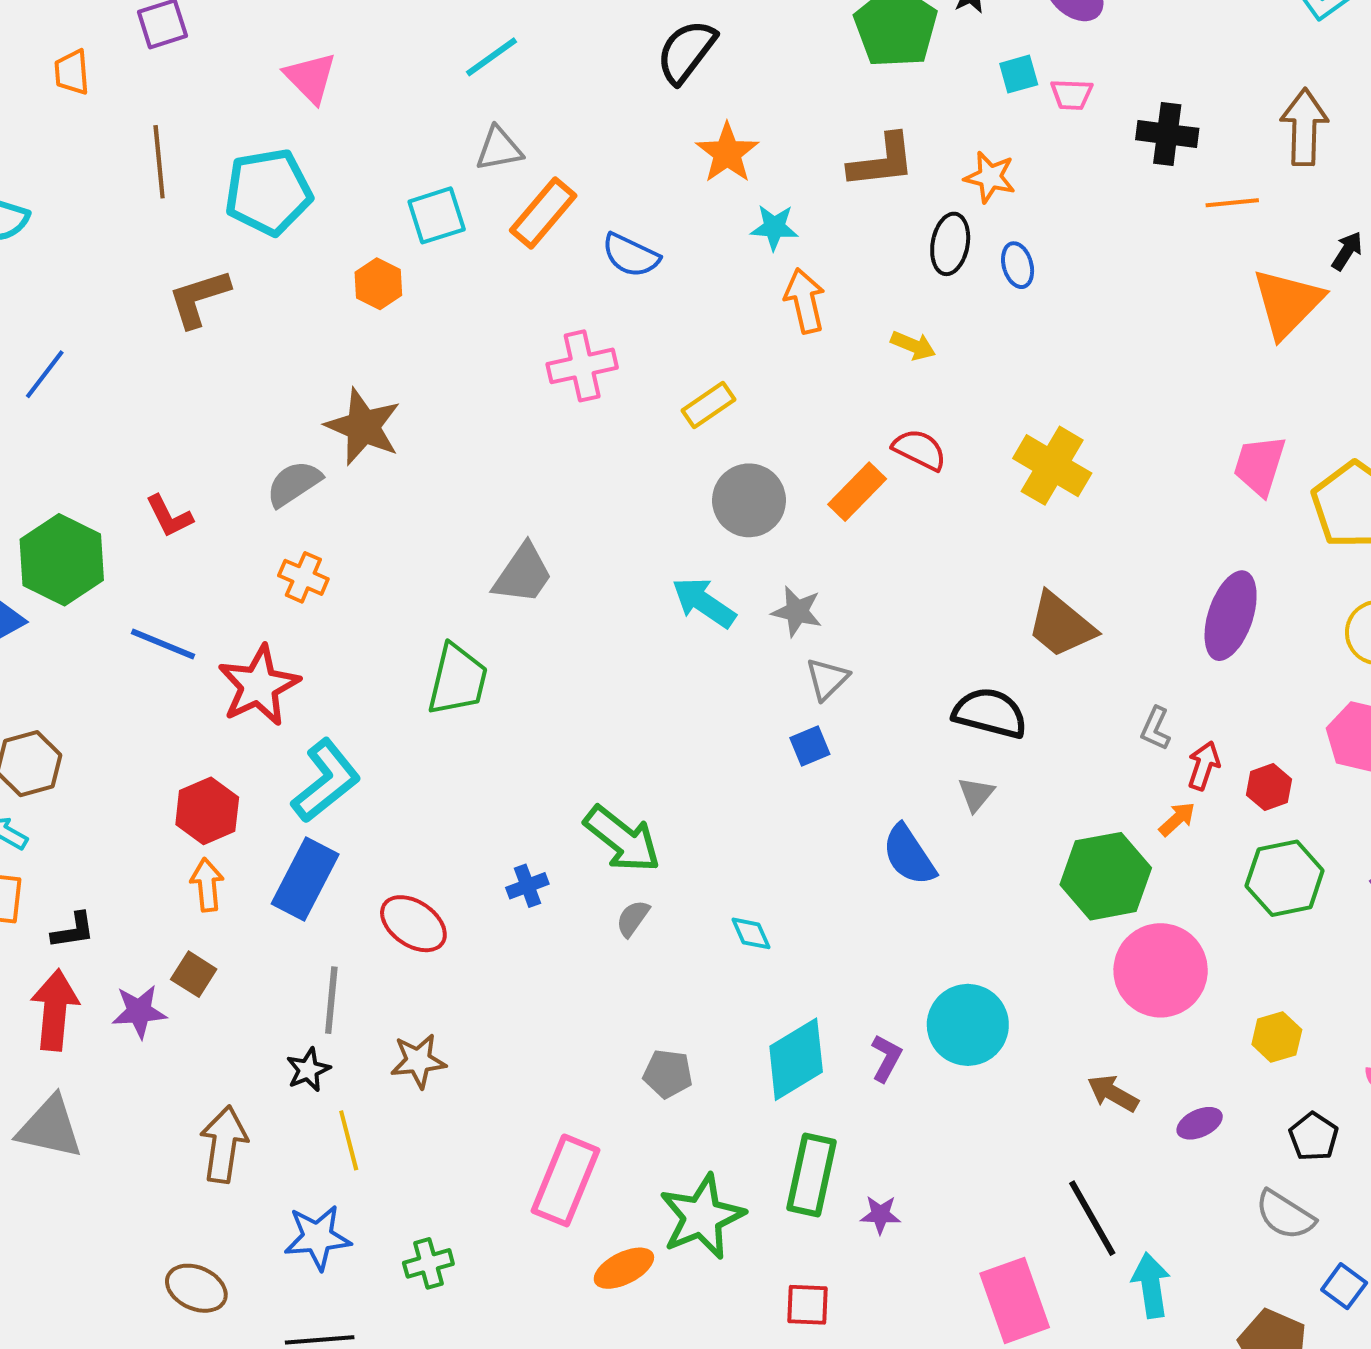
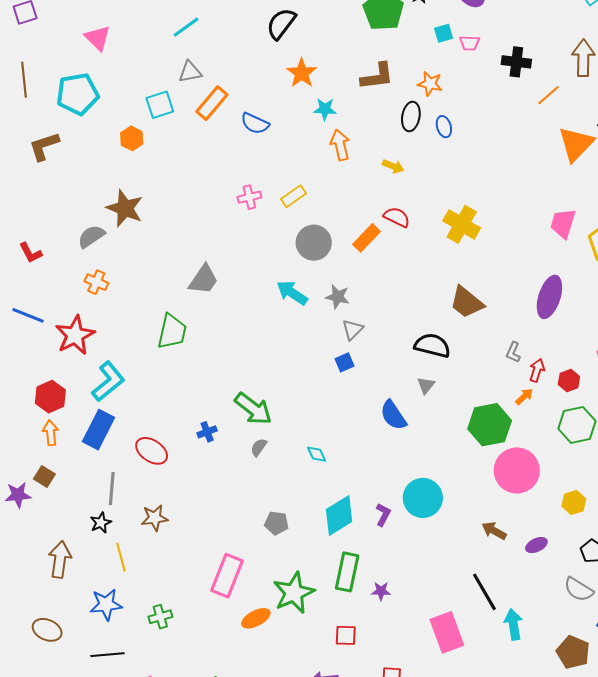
orange line: (1232, 203) -> (549, 95), turned -35
pink cross: (582, 366) -> (249, 197), moved, size x0.7

